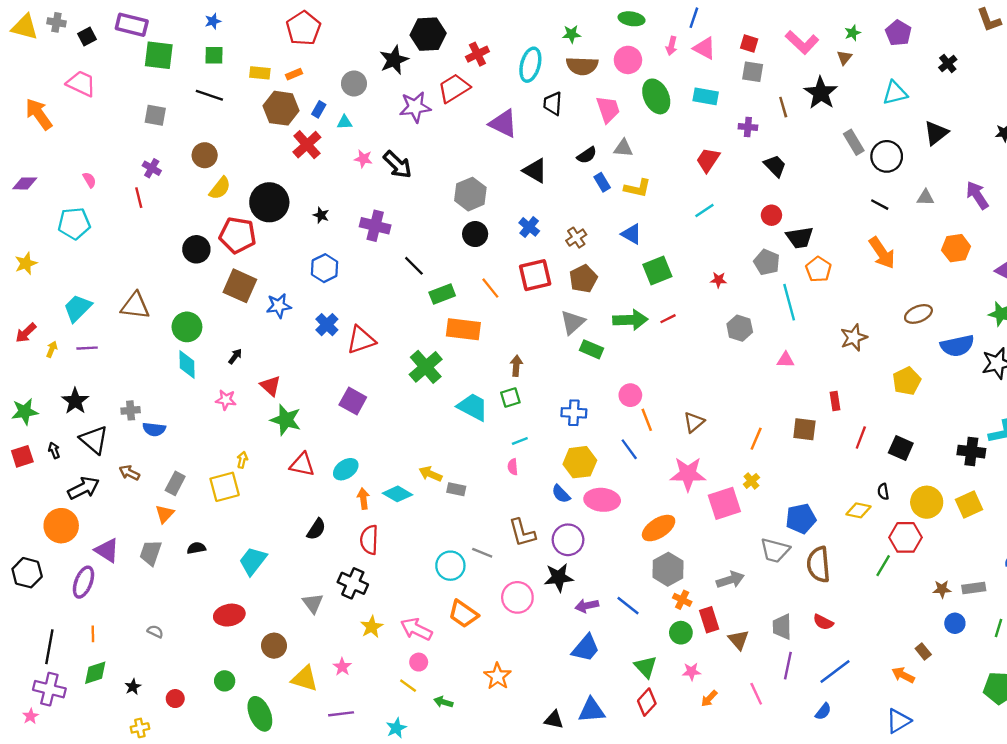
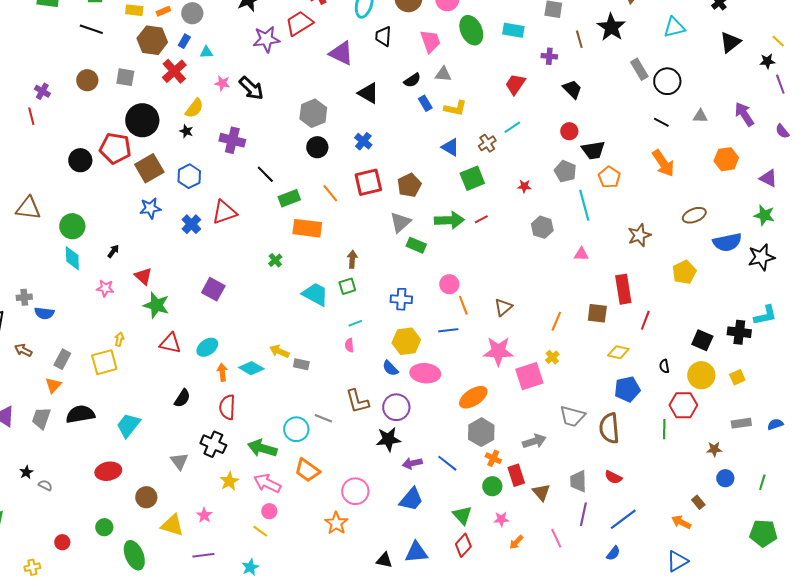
gray circle: (354, 83) -> (192, 13), moved
gray square: (155, 115) -> (125, 77), moved
black triangle: (936, 133) -> (730, 42), moved
yellow semicircle: (220, 188) -> (194, 108), moved
brown cross: (576, 238) -> (487, 143), moved
brown square: (240, 286) -> (149, 168), moved, turned 36
red triangle: (361, 340) -> (224, 212), moved
green cross: (426, 367) -> (275, 260), size x0.5
red rectangle: (835, 401) -> (623, 289), size x1.8
black square: (901, 448) -> (702, 340), moved
blue line: (629, 449) -> (448, 330), turned -60
yellow square: (969, 504) -> (737, 377), size x0.7
yellow diamond: (858, 510) -> (618, 352), moved
blue pentagon: (801, 519) -> (627, 389), moved
black semicircle: (196, 548) -> (80, 414), size x1.8
green line: (883, 566) -> (664, 429), turned -30
gray rectangle: (974, 588) -> (741, 423), moved
pink circle: (517, 597) -> (355, 491), moved
black star: (133, 687) -> (26, 472), moved
green arrow: (443, 702) -> (262, 448), moved, size x1.8

